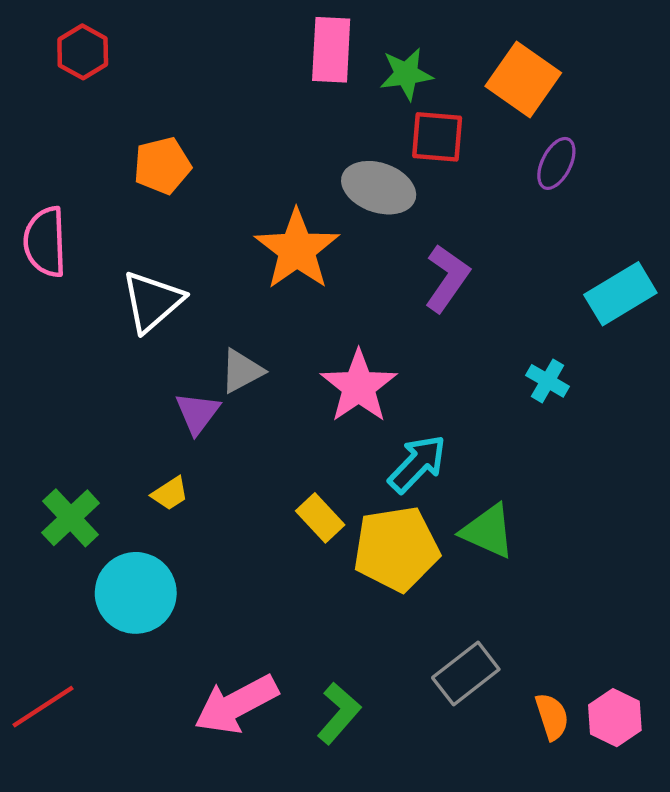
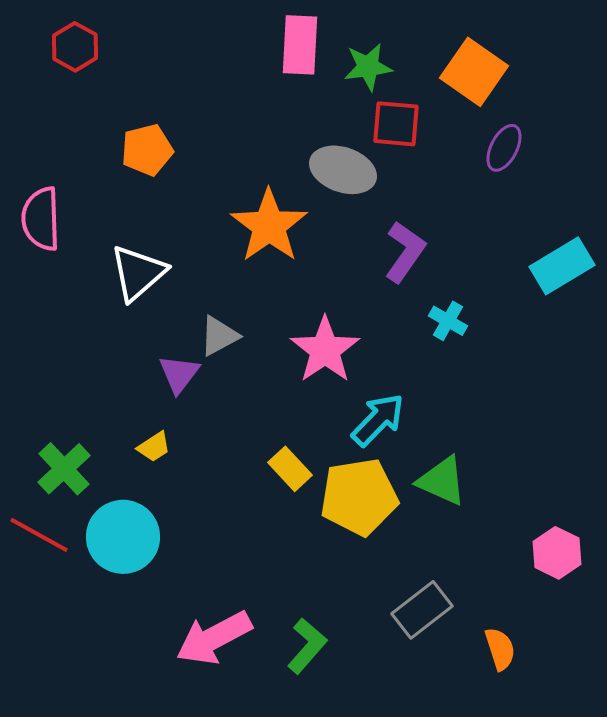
cyan cross: (548, 381) -> (448, 321), moved
red line: (43, 707) -> (39, 535), moved, turned 62
pink hexagon: (615, 718) -> (557, 553), moved

